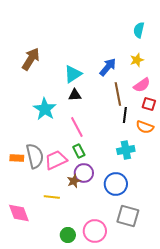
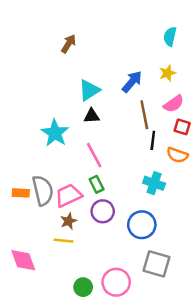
brown arrow: (31, 59) -> (68, 44), moved, size x0.7
cyan cross: (126, 150) -> (154, 183), turned 30
brown star: (74, 181) -> (68, 221), moved

